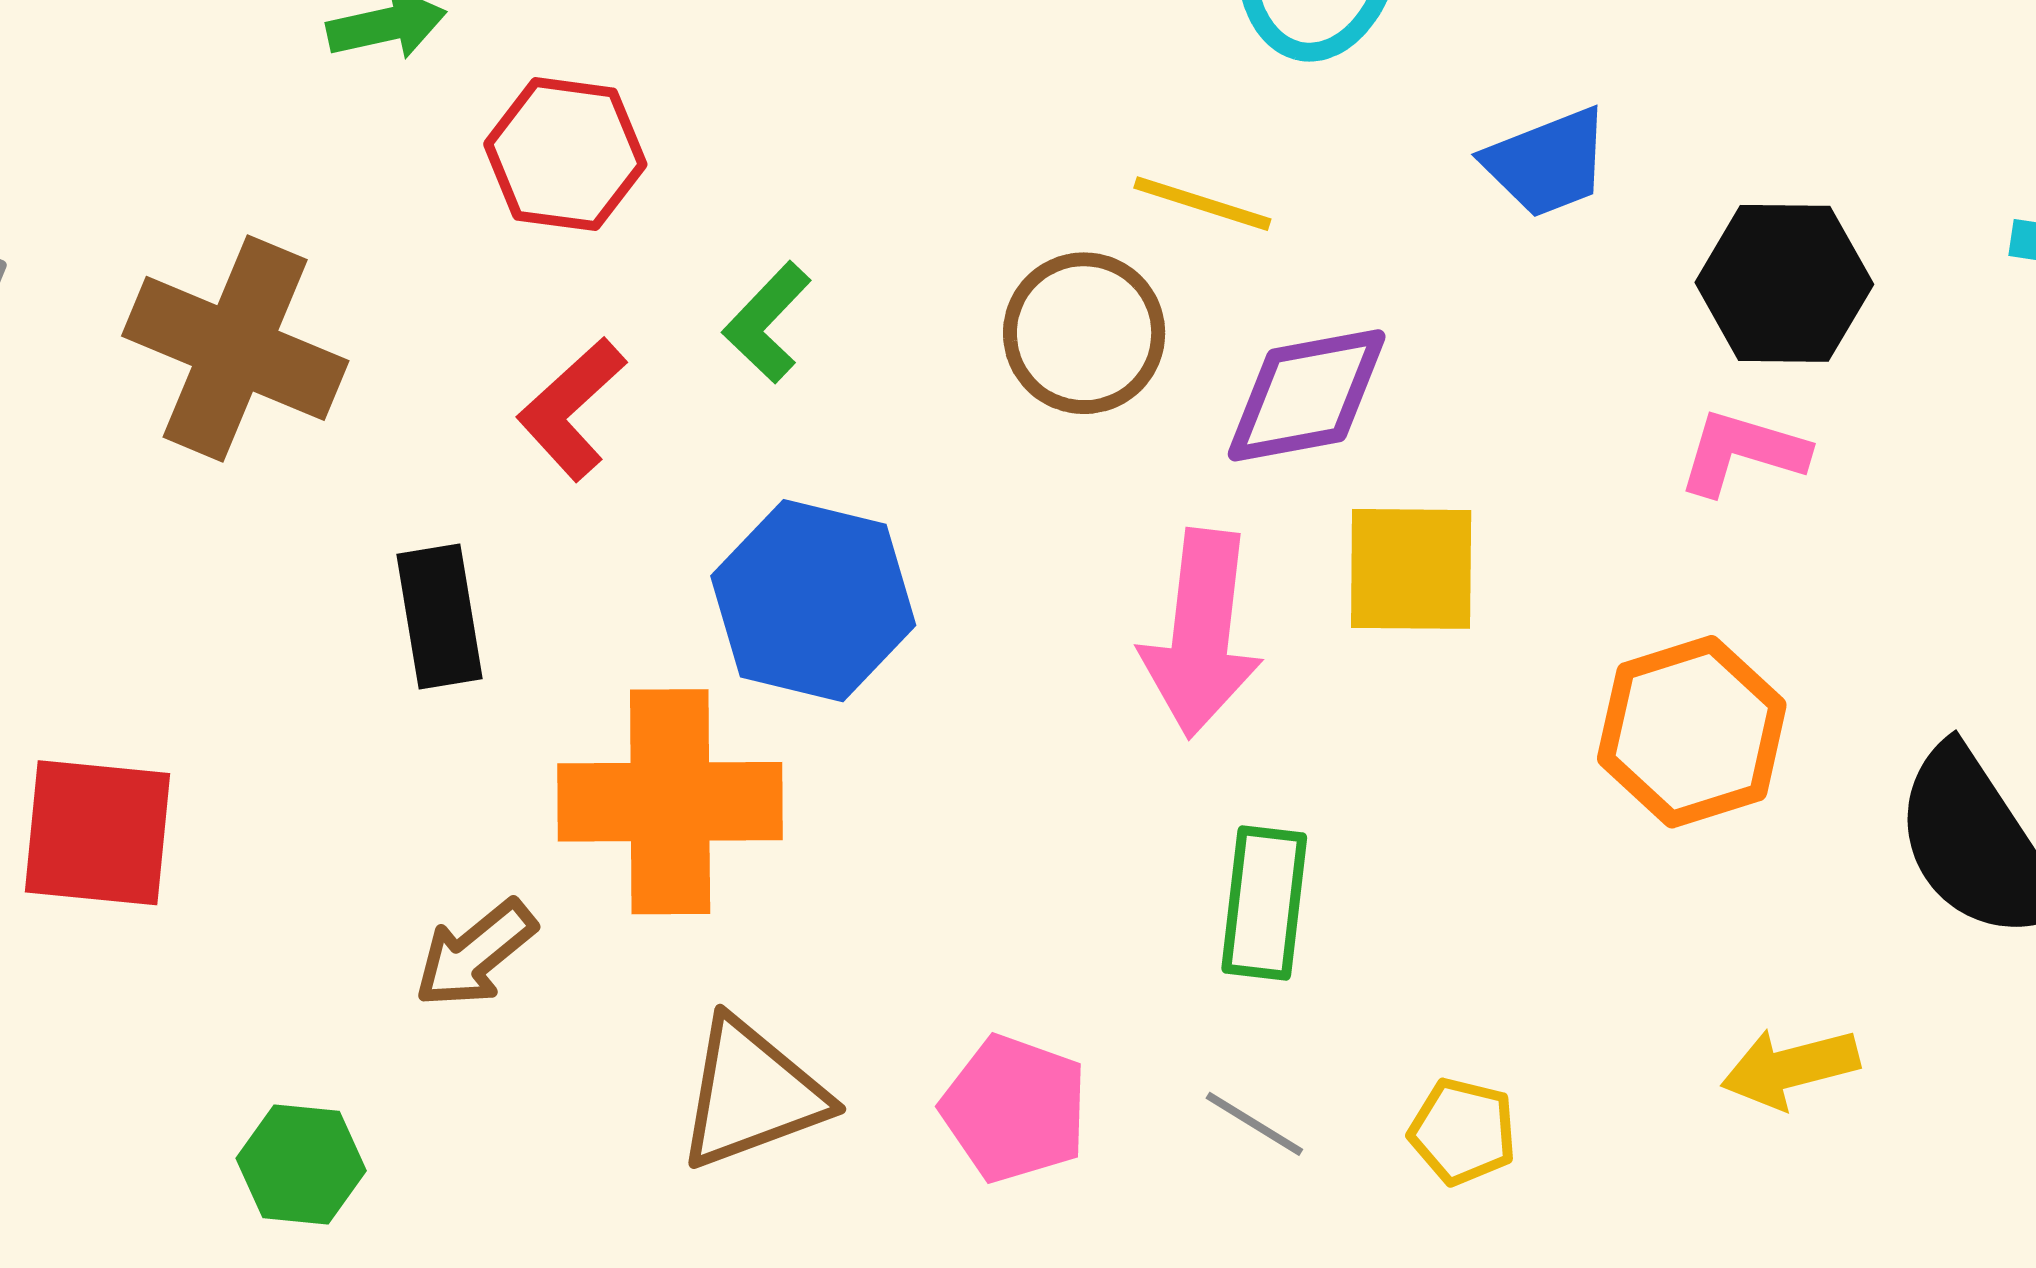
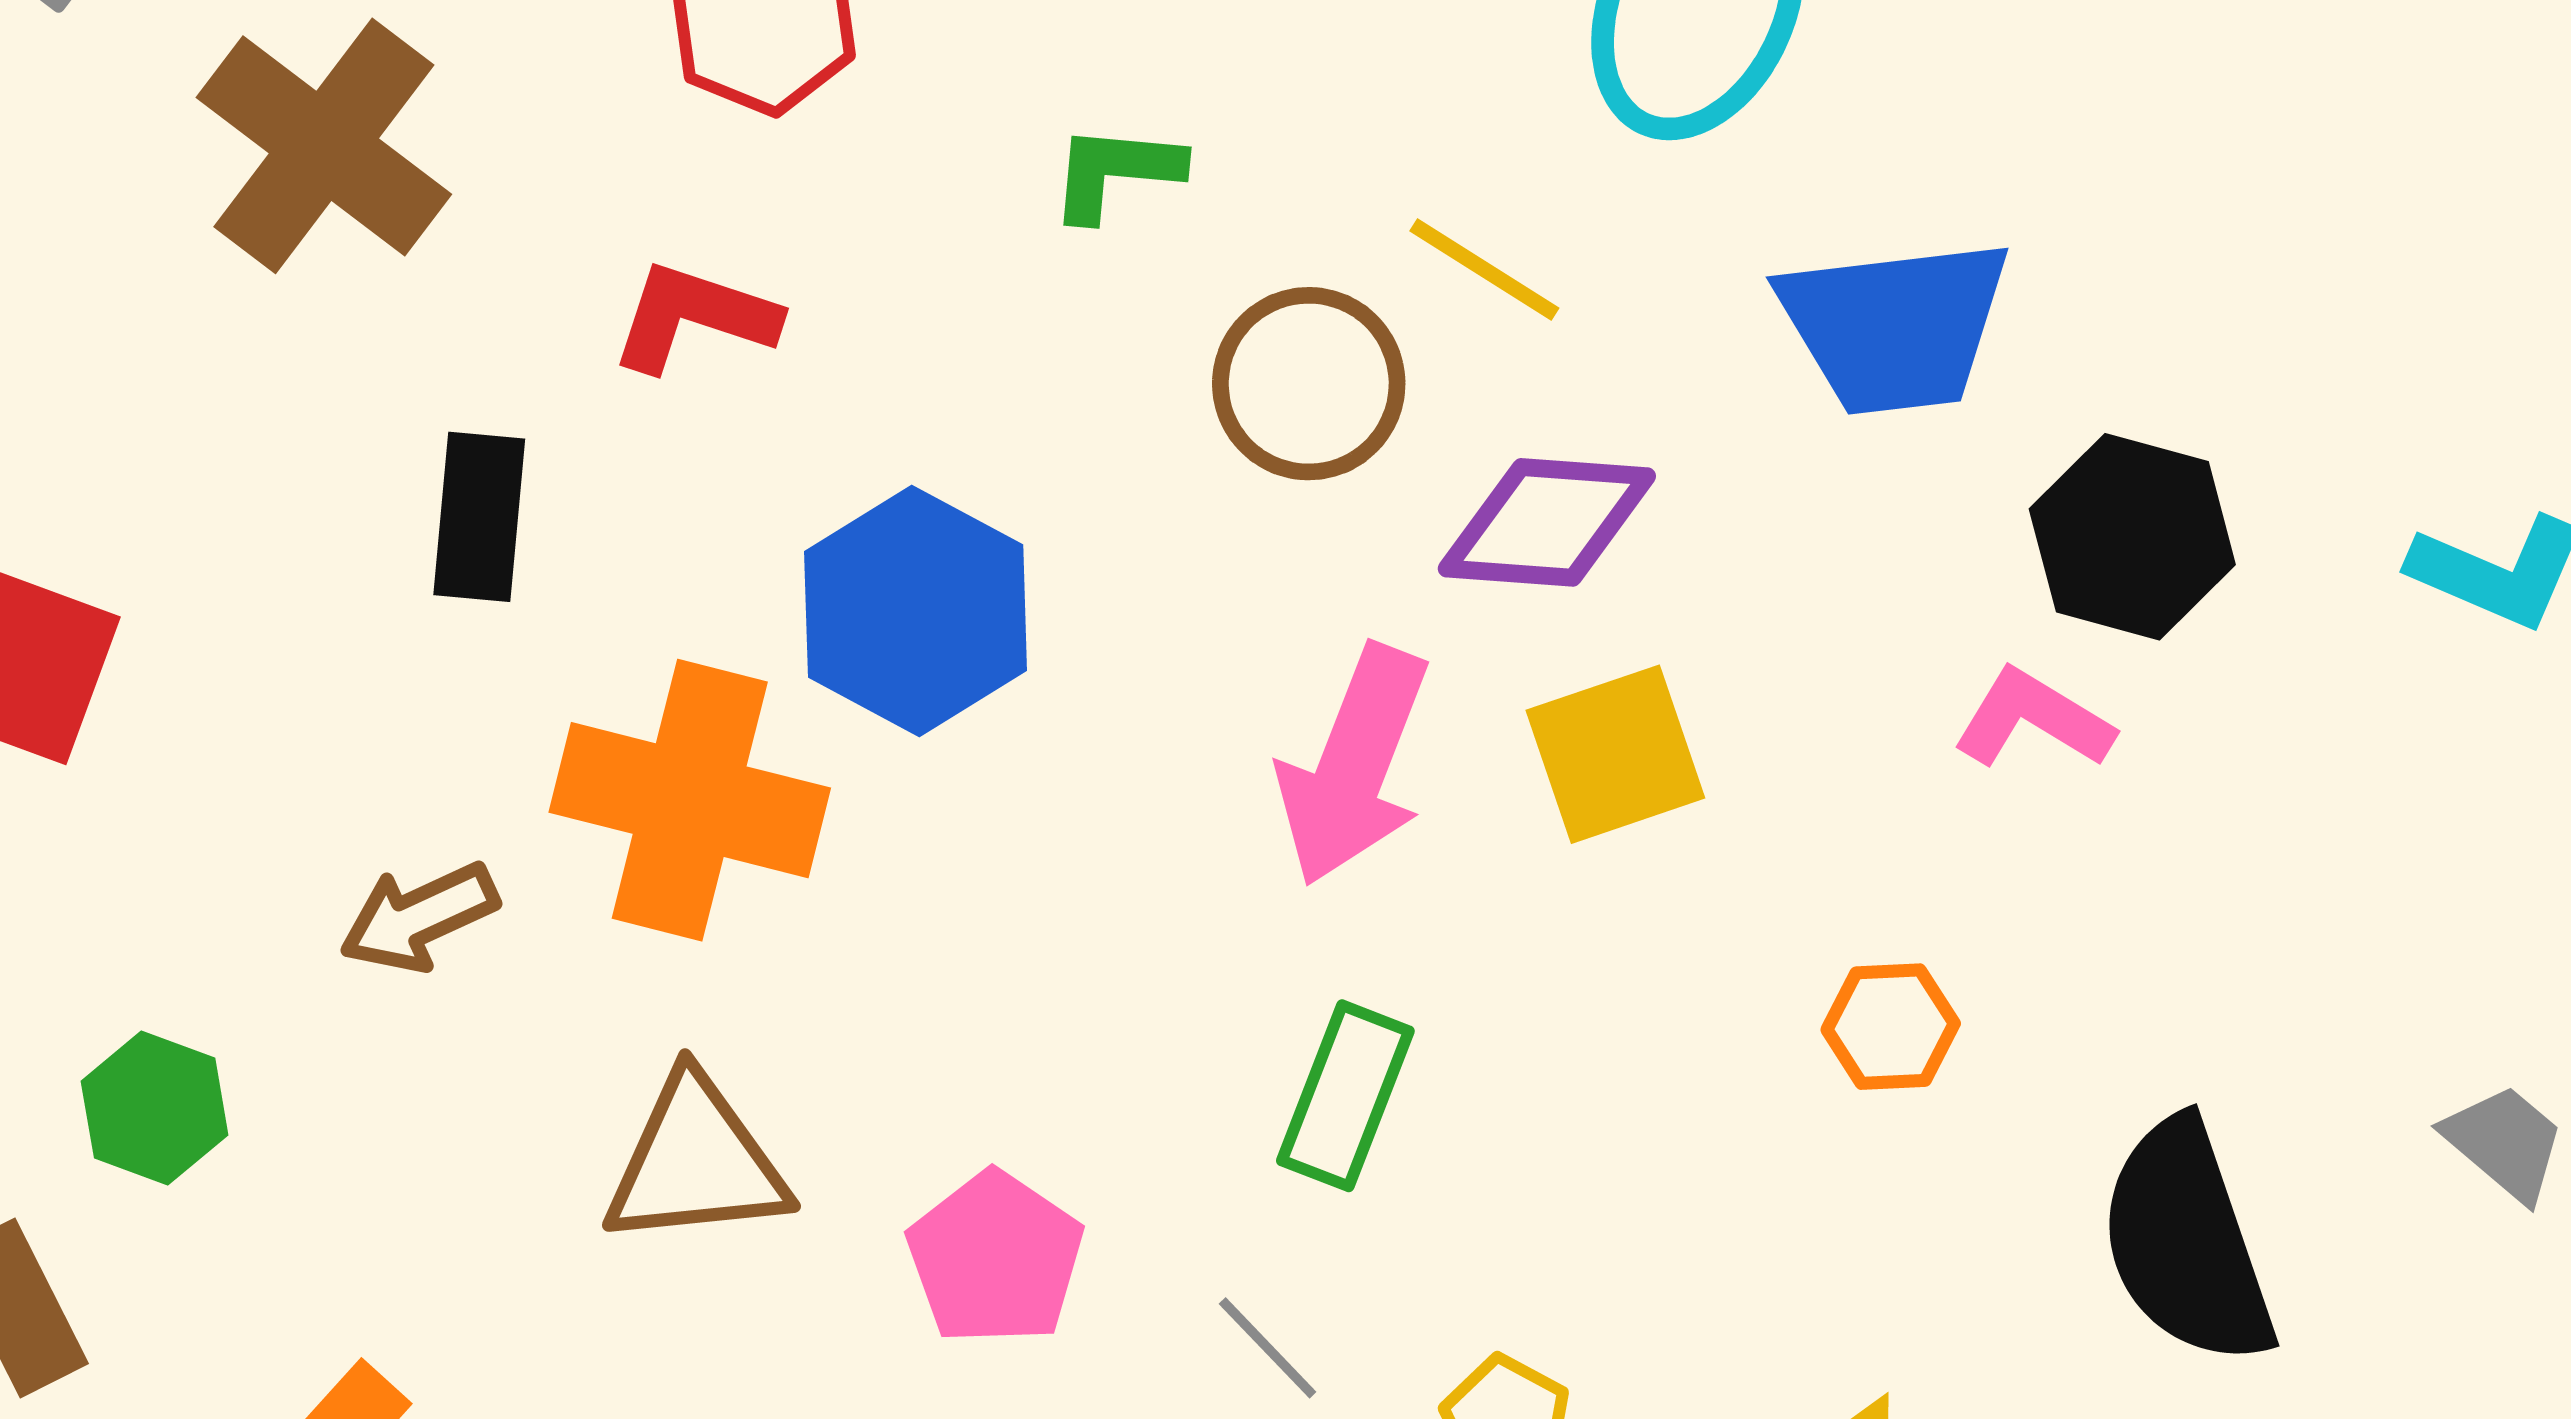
blue trapezoid: (1547, 163) -> (1895, 326), size x1.5
green L-shape: (767, 322) -> (1116, 172), moved, turned 37
red L-shape: (572, 409) -> (694, 317), turned 46
yellow square: (1411, 569) -> (1615, 754), turned -34
orange hexagon: (1692, 732) -> (1891, 1027), size x0.6

